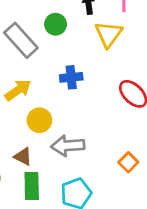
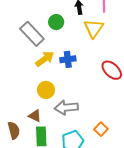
yellow arrow: (18, 90) -> (45, 59), moved
orange square: (128, 162) -> (101, 129), moved

